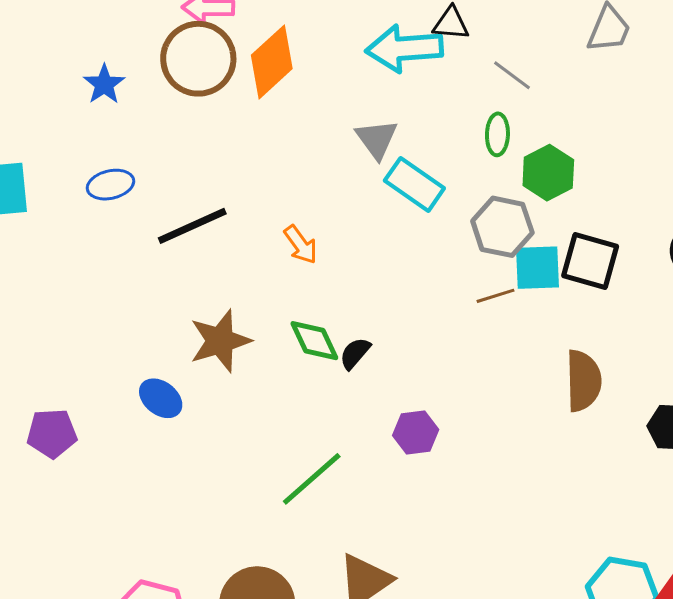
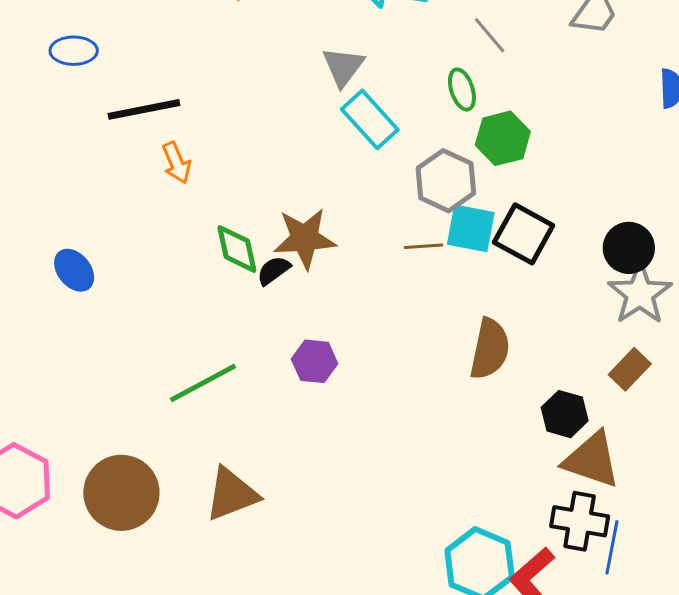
green ellipse: (497, 134) -> (462, 89), turned -33
orange arrow: (301, 245) -> (176, 163), moved
brown star: (220, 341) -> (305, 238), moved

